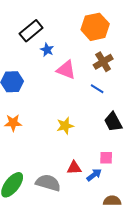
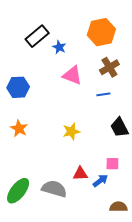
blue star: (47, 50) -> (59, 47), moved
blue line: (97, 89) -> (103, 94), turned -40
orange star: (13, 123) -> (19, 128), turned 30

